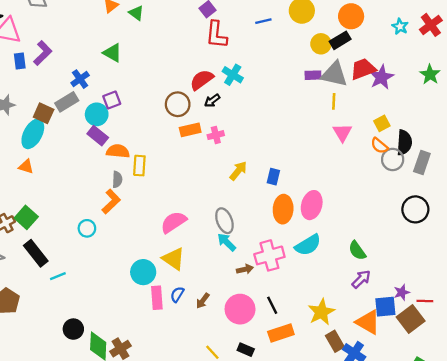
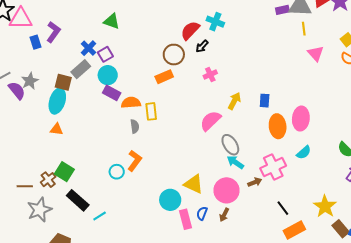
purple square: (112, 100) -> (105, 54), moved
orange rectangle: (190, 130) -> (164, 77), moved
orange L-shape: (111, 202) -> (135, 161), moved
pink semicircle: (174, 222) -> (211, 121), moved
cyan semicircle: (308, 245) -> (304, 152), size x0.7
pink circle: (240, 309) -> (226, 190), moved

